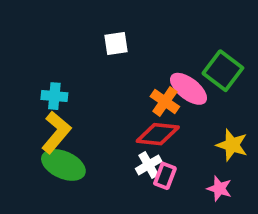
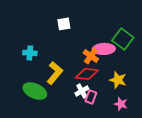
pink ellipse: (189, 89) -> (104, 49), turned -40
yellow L-shape: (56, 132) -> (55, 73), moved
yellow star: (232, 145) -> (118, 80), moved

